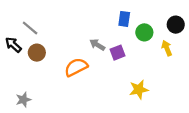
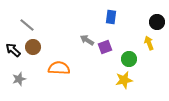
green circle: (144, 32) -> (129, 59), moved
black arrow: (13, 45) -> (13, 50), moved
orange semicircle: (76, 67) -> (59, 68), moved, turned 30
gray star: (23, 100) -> (19, 79), moved

